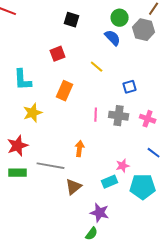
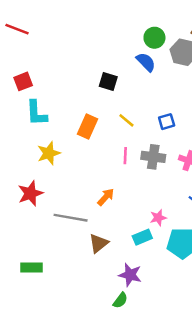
black square: (72, 20) -> (108, 81), moved
red square: (58, 54) -> (23, 81), moved
yellow line: (97, 67) -> (126, 120), moved
orange arrow: (80, 149) -> (106, 197), turned 35
green rectangle: (18, 173) -> (32, 268), moved

